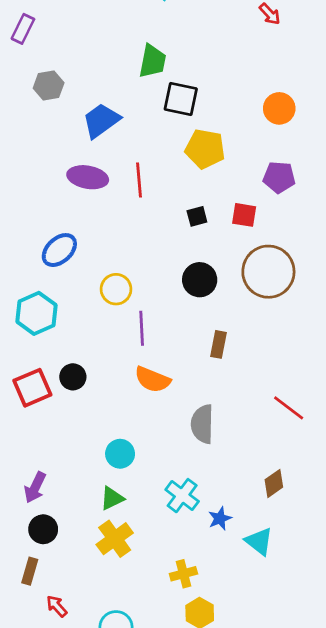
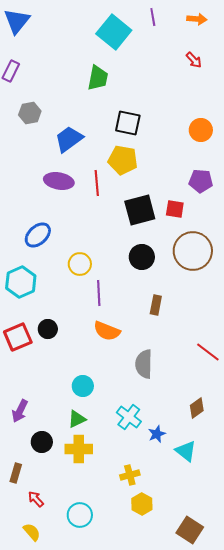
green trapezoid: (152, 61) -> (98, 78), moved
yellow pentagon: (205, 149) -> (123, 160), moved
black square: (197, 216) -> (140, 210), size x2.0
black circle: (43, 529) -> (42, 442), moved
yellow cross: (115, 539) -> (79, 449), turned 36

